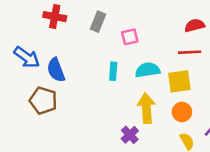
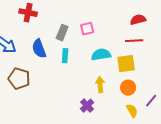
gray rectangle: (98, 22) -> (62, 33), moved
blue semicircle: (56, 70) -> (39, 49), moved
cyan rectangle: (113, 71) -> (65, 56), moved
yellow arrow: (146, 108) -> (100, 85), size x0.7

